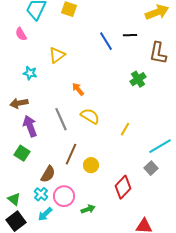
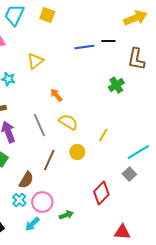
blue line: (106, 41) -> (84, 47), turned -66
yellow circle: (91, 165) -> (77, 152), moved
cyan arrow: (45, 214) -> (32, 224), moved

